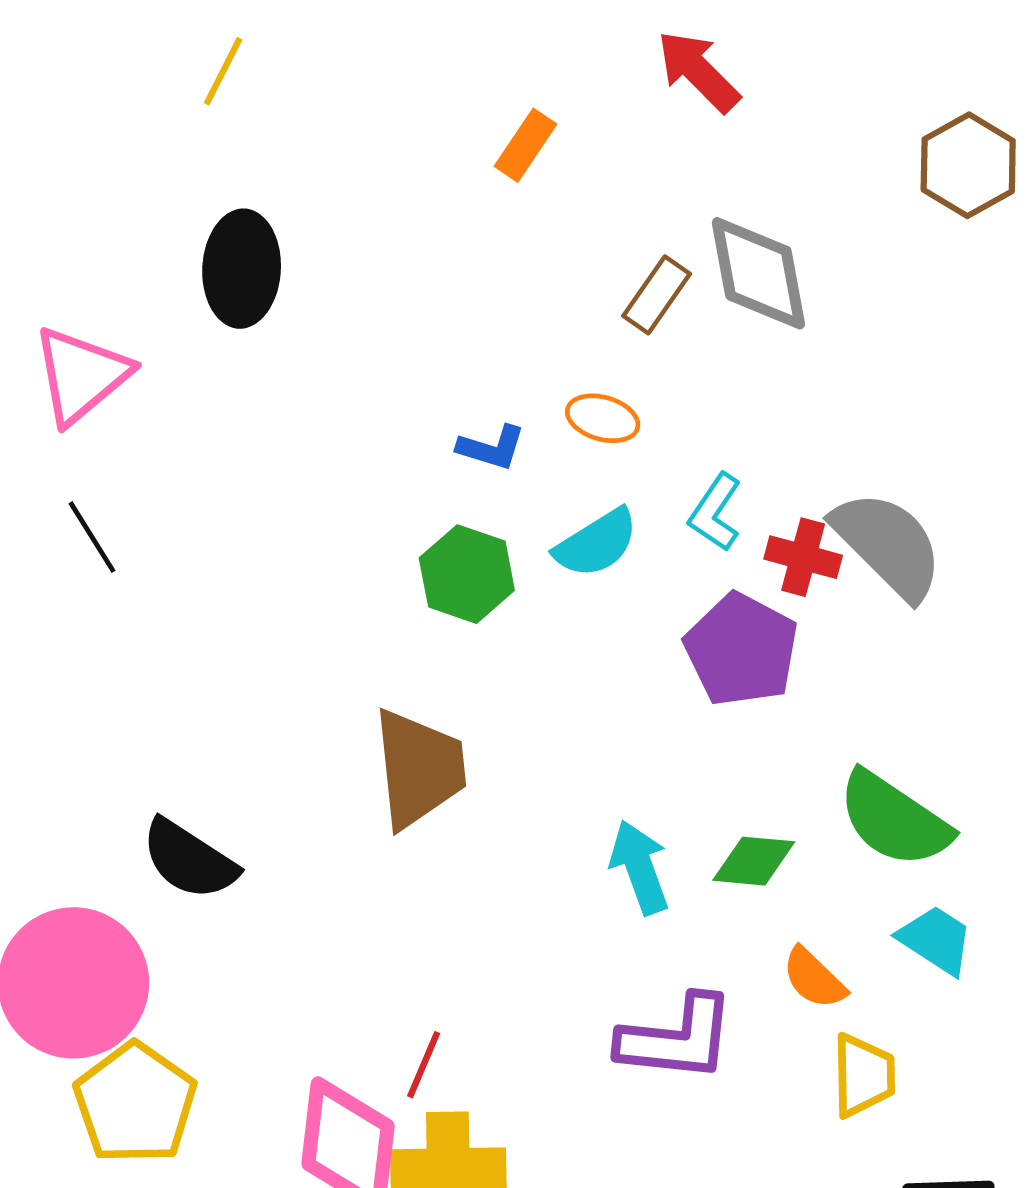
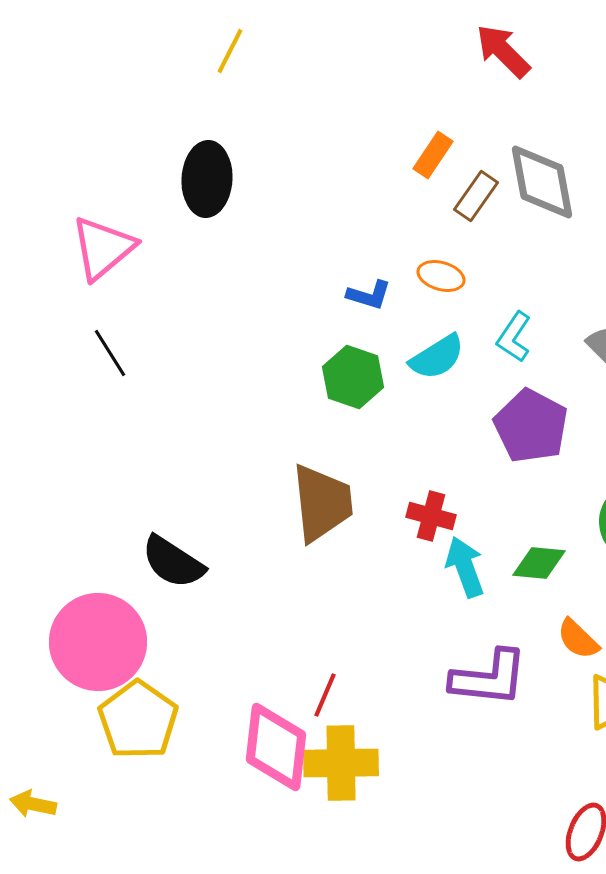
yellow line: (223, 71) -> (230, 51), moved
orange rectangle: (525, 145) -> (433, 155), moved
red cross: (803, 557) -> (431, 516), moved

